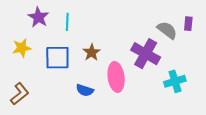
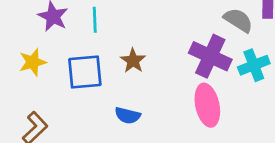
pink ellipse: (116, 77) -> (207, 105), moved
cyan cross: (175, 81) -> (254, 65), moved

